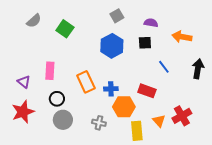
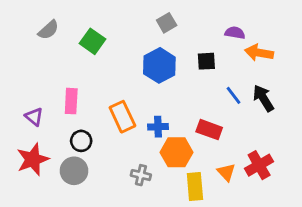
purple semicircle: (151, 23) -> (235, 33), moved
black arrow: (198, 69) -> (263, 98), moved, turned -42
gray circle: (63, 120) -> (74, 171), moved

